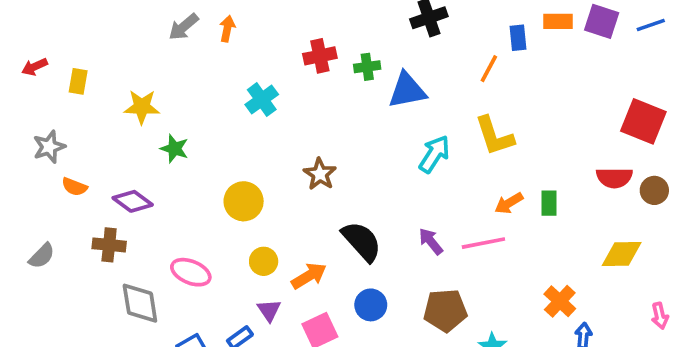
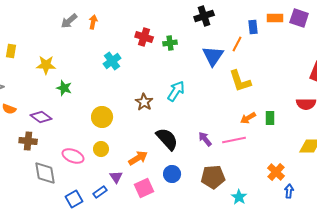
red cross: (320, 56) -> (144, 37), turned 30
blue triangle: (407, 90) -> (213, 56), moved, turned -45
cyan arrow: (434, 154) -> (176, 91), moved
yellow circle: (264, 261) -> (101, 149), moved

